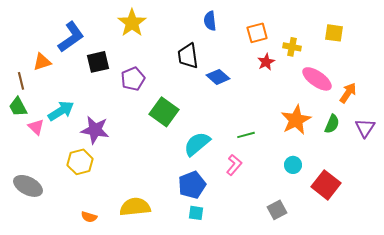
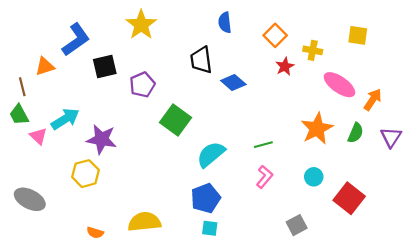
orange square: (257, 33) -> (275, 35), turned -30
pink L-shape: (234, 165) -> (264, 177), moved

